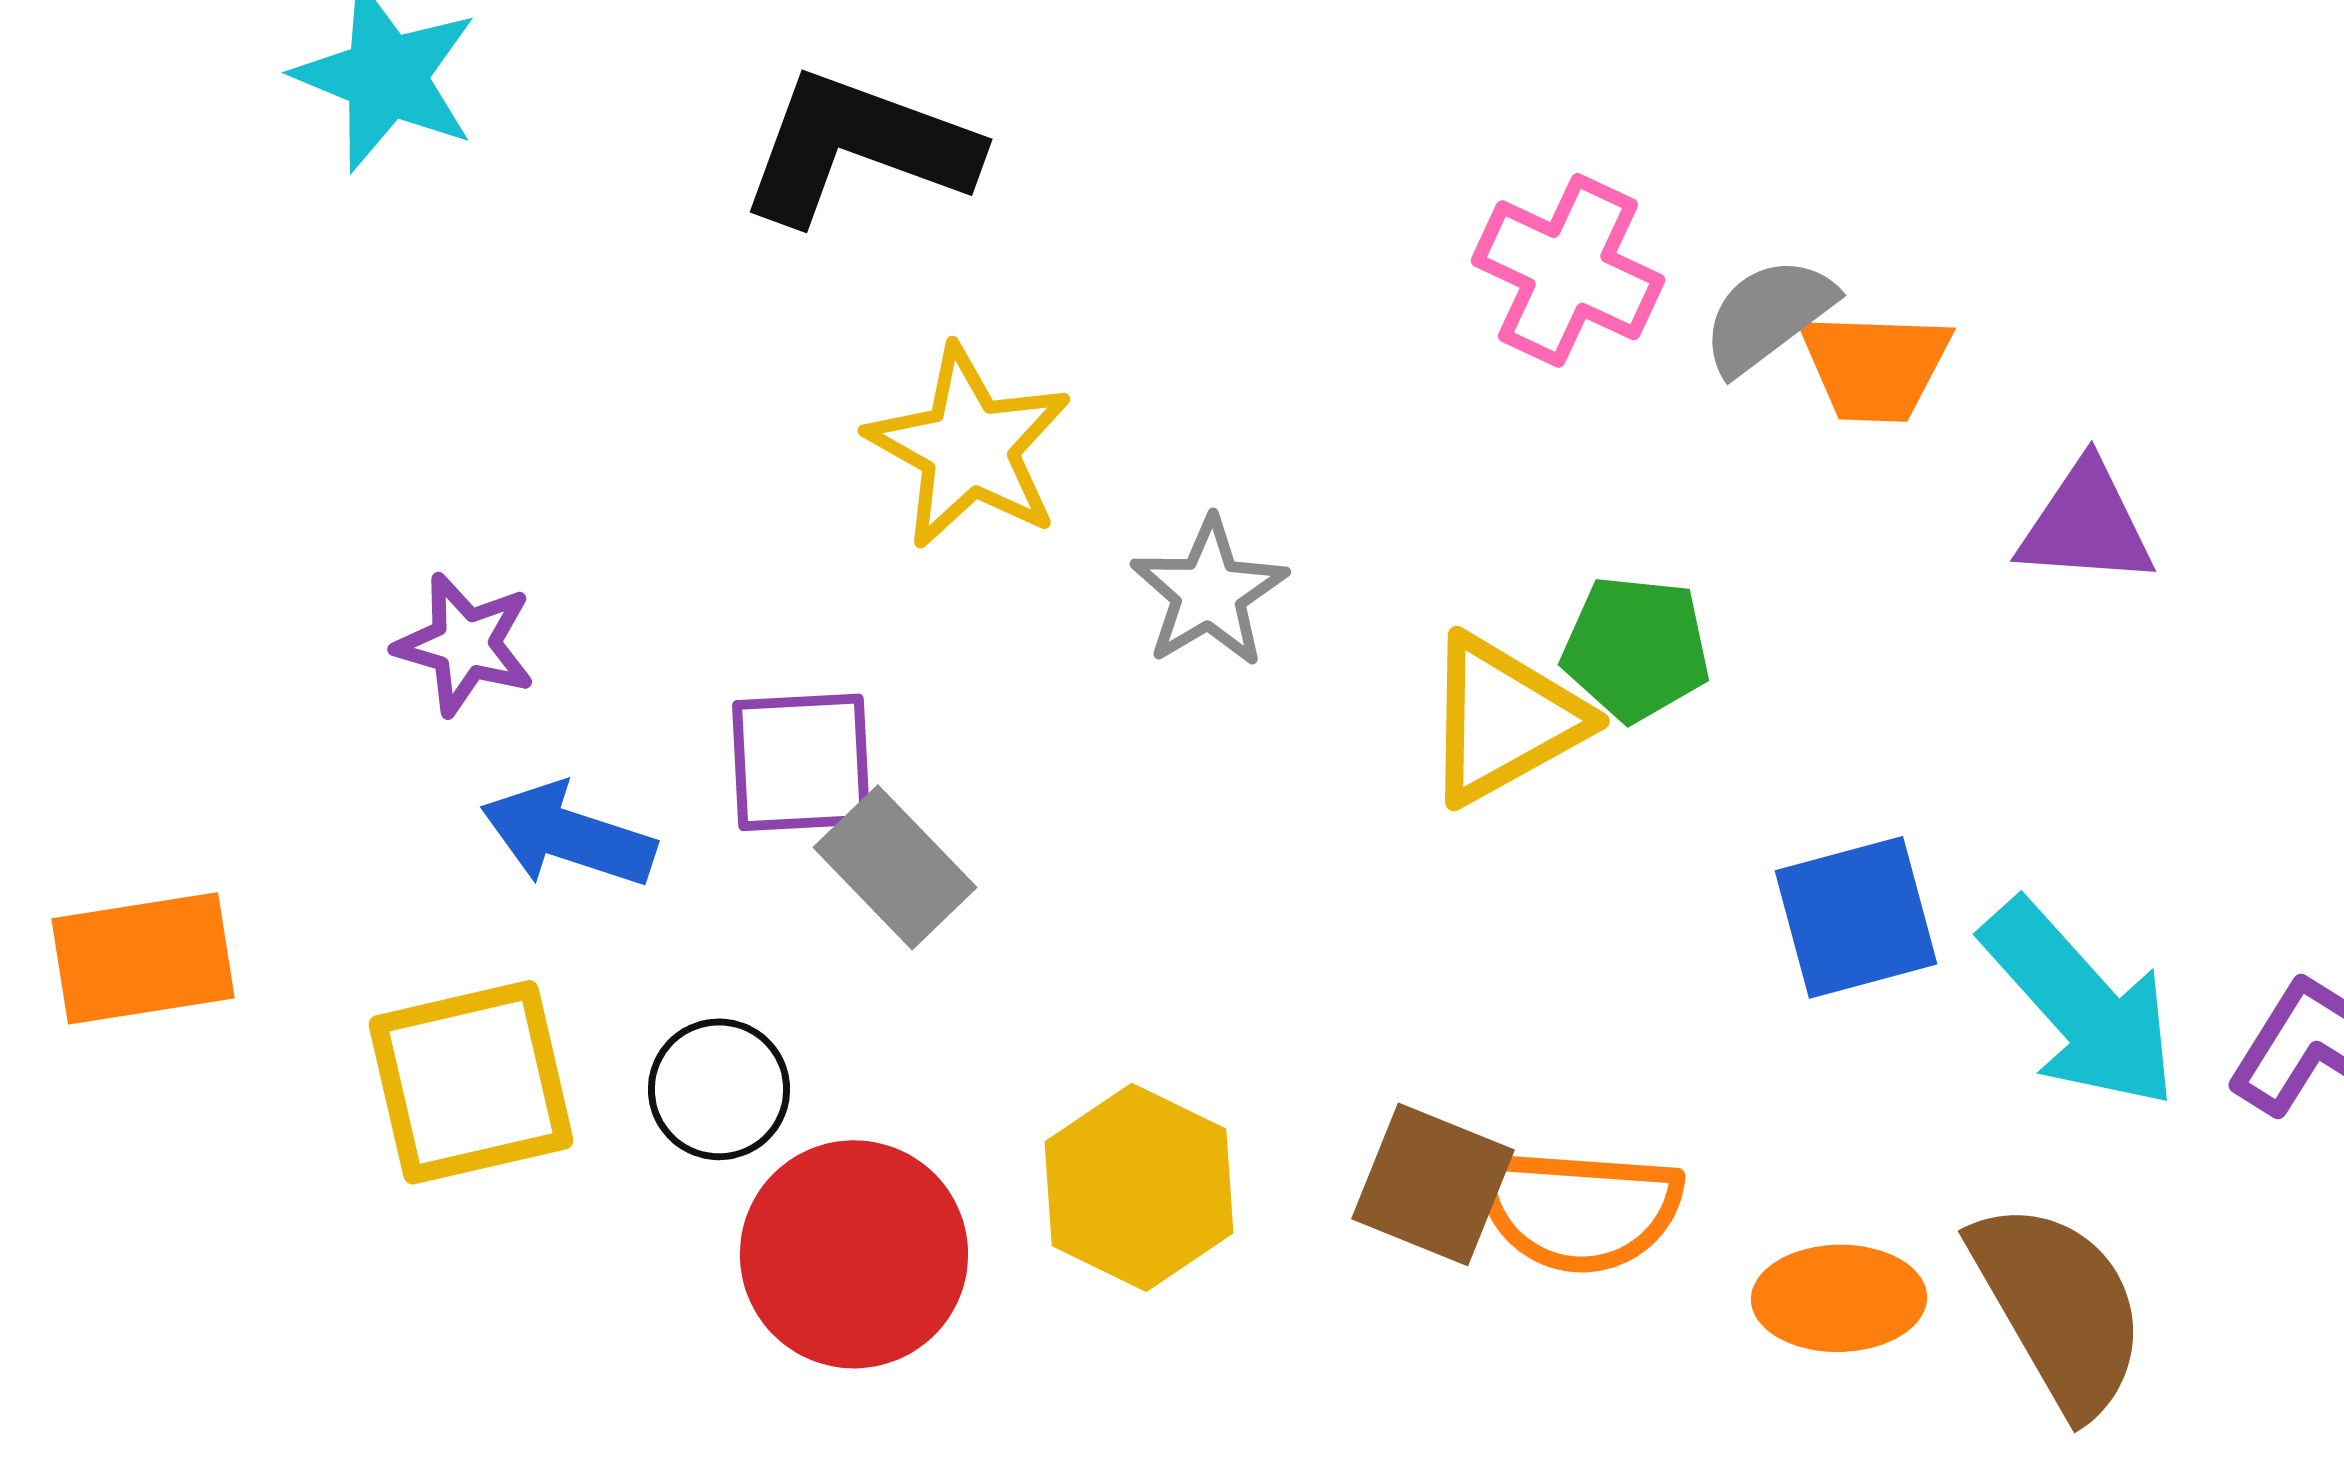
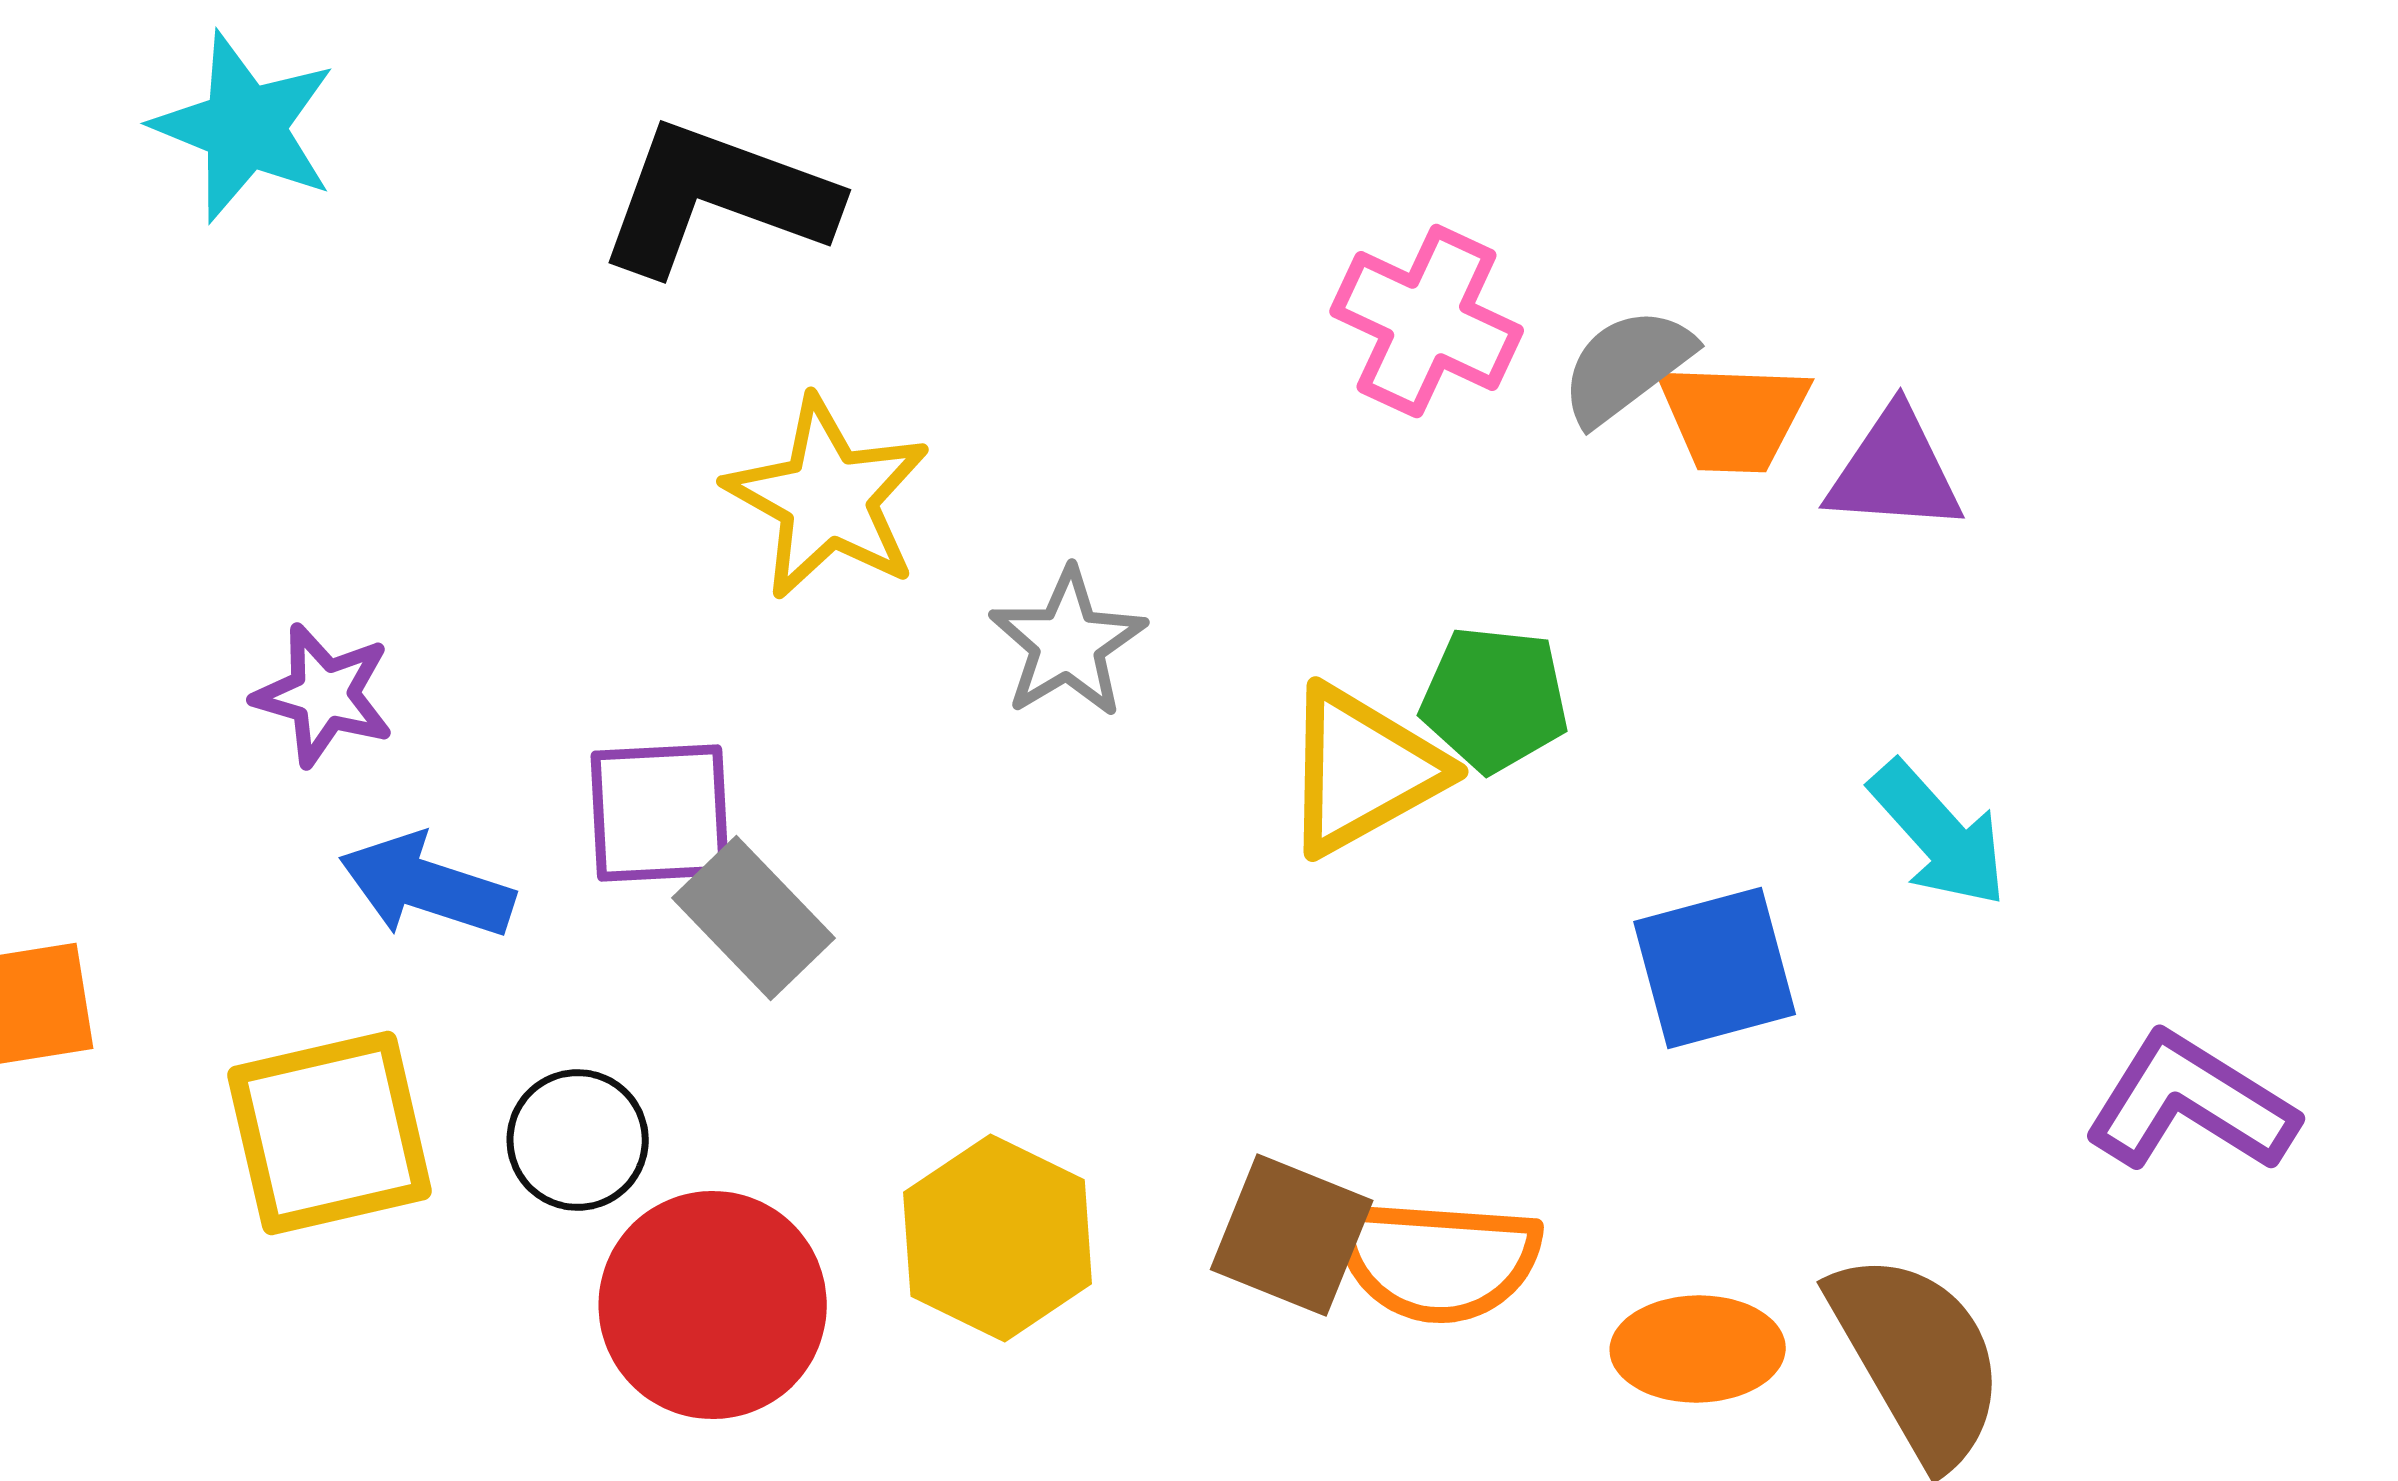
purple triangle: (2086, 524) -> (1895, 471), moved
cyan arrow: (2080, 1004) -> (1939, 834), moved, size x0.7

